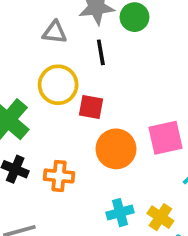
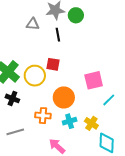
yellow circle: (58, 85) -> (35, 76), moved
orange circle: (116, 149) -> (64, 97), moved
orange cross: (59, 176) -> (43, 116), moved

